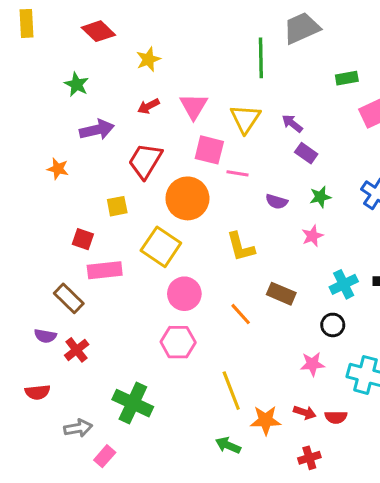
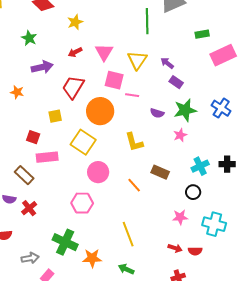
green star: (320, 197) -> (185, 110), size x1.6
pink hexagon: (178, 342) -> (82, 203), moved
orange star: (266, 420) -> (92, 258), moved

